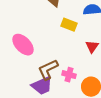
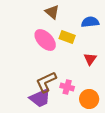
pink ellipse: (23, 45) -> (45, 40), moved

